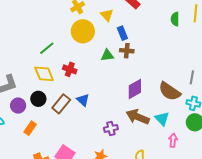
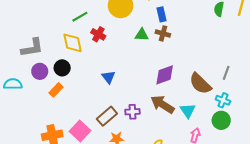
red cross: (70, 69) -> (98, 34), moved
brown rectangle: (61, 104) -> (107, 116), moved
orange rectangle: (30, 128) -> (56, 90), moved

